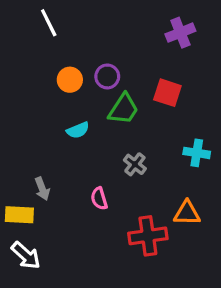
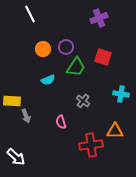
purple cross: (180, 33) -> (99, 18), moved
yellow rectangle: (19, 215) -> (12, 101), moved

